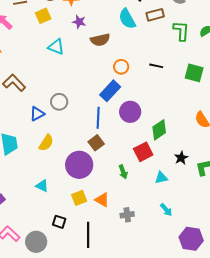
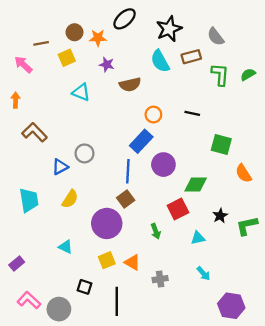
green square: (194, 73) -> (221, 145), moved
green diamond: (159, 130) -> (196, 185), turned 35

